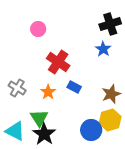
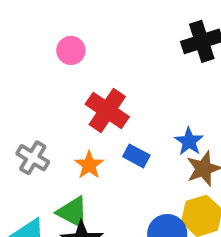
blue star: (103, 49) -> (189, 141), moved
green triangle: (39, 118) -> (73, 212), turned -30

